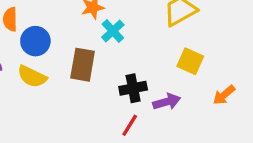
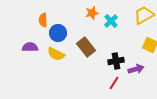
cyan cross: (113, 31) -> (111, 21), moved
brown rectangle: (83, 65) -> (86, 47), turned -48

